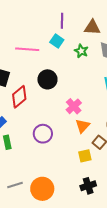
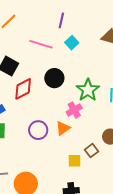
purple line: (62, 21) -> (61, 20), moved
green star: (81, 51) -> (88, 90), moved, size x1.6
orange triangle: (83, 126) -> (63, 128), moved

